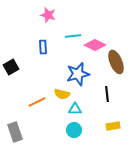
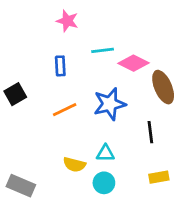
yellow semicircle: (62, 94) -> (74, 165), moved
orange line: (37, 102) -> (65, 110), moved
gray rectangle: (15, 132) -> (21, 186), turned -48

